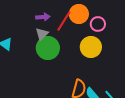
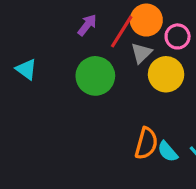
purple arrow: (43, 17) -> (87, 25), turned -48
gray triangle: (42, 34) -> (141, 53), moved

